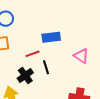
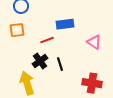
black line: (46, 67) -> (60, 64), moved

